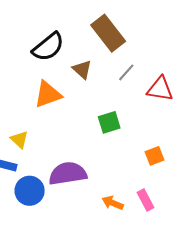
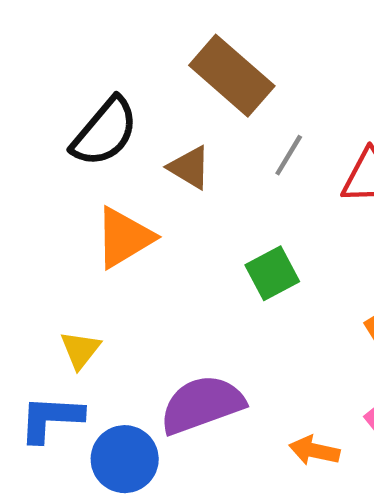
yellow triangle: (19, 140) -> (80, 350), turned 36

